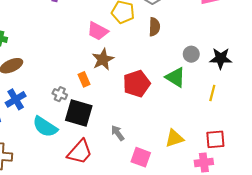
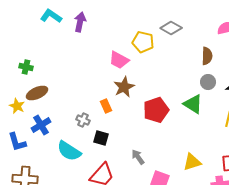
brown semicircle: (154, 27) -> (207, 56), moved
black square: (79, 113) -> (101, 138), size x0.6

